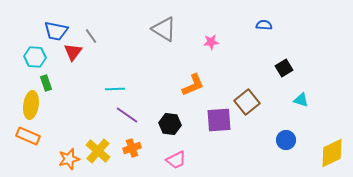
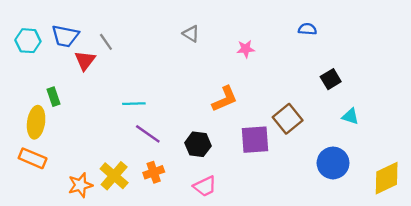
gray triangle: (164, 29) -> (191, 34), size x0.6
cyan hexagon: (35, 57) -> (28, 41), moved
blue circle: (286, 140) -> (333, 163), size x1.4

